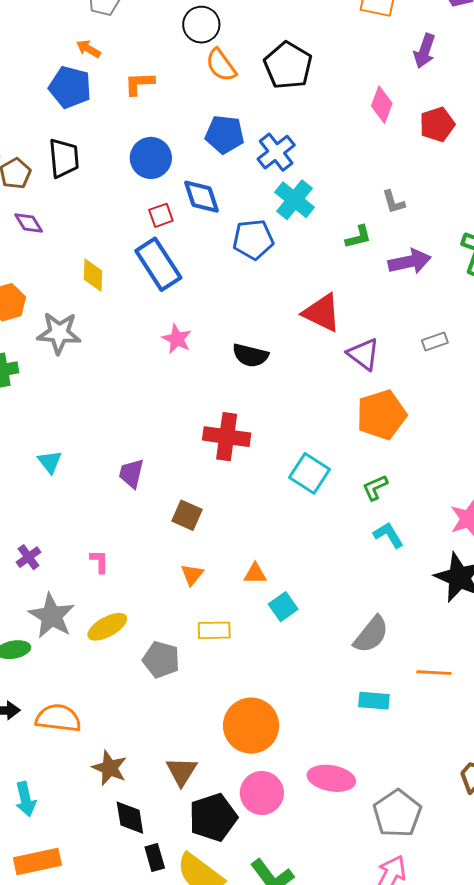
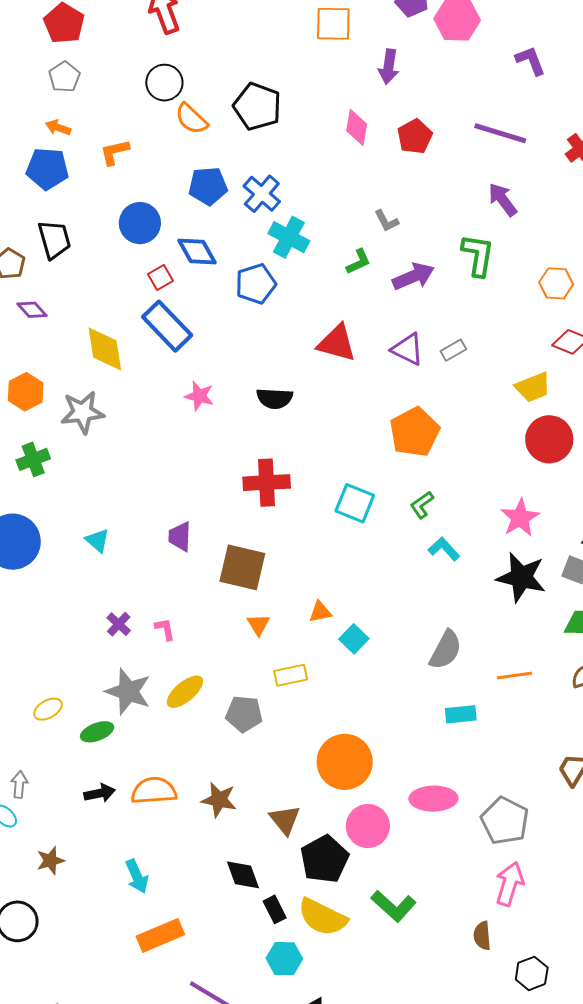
yellow diamond: (93, 275) -> (105, 349), size x1.4
purple triangle: (363, 354) -> (408, 349), moved
brown square: (187, 515) -> (242, 567), size x1.6
purple cross: (29, 557) -> (119, 624), moved
brown star: (110, 768) -> (219, 800), moved

